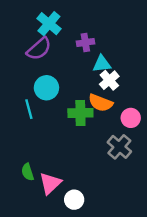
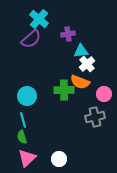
cyan circle: (46, 88) -> (27, 96), moved
cyan line: (29, 109) -> (23, 120), moved
gray cross: (119, 147) -> (95, 117), turned 36
pink triangle: (50, 183) -> (27, 158), moved

